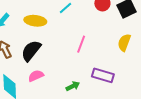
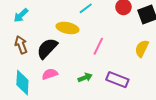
yellow ellipse: (35, 21) -> (67, 28), moved
green arrow: (73, 86) -> (85, 78), moved

